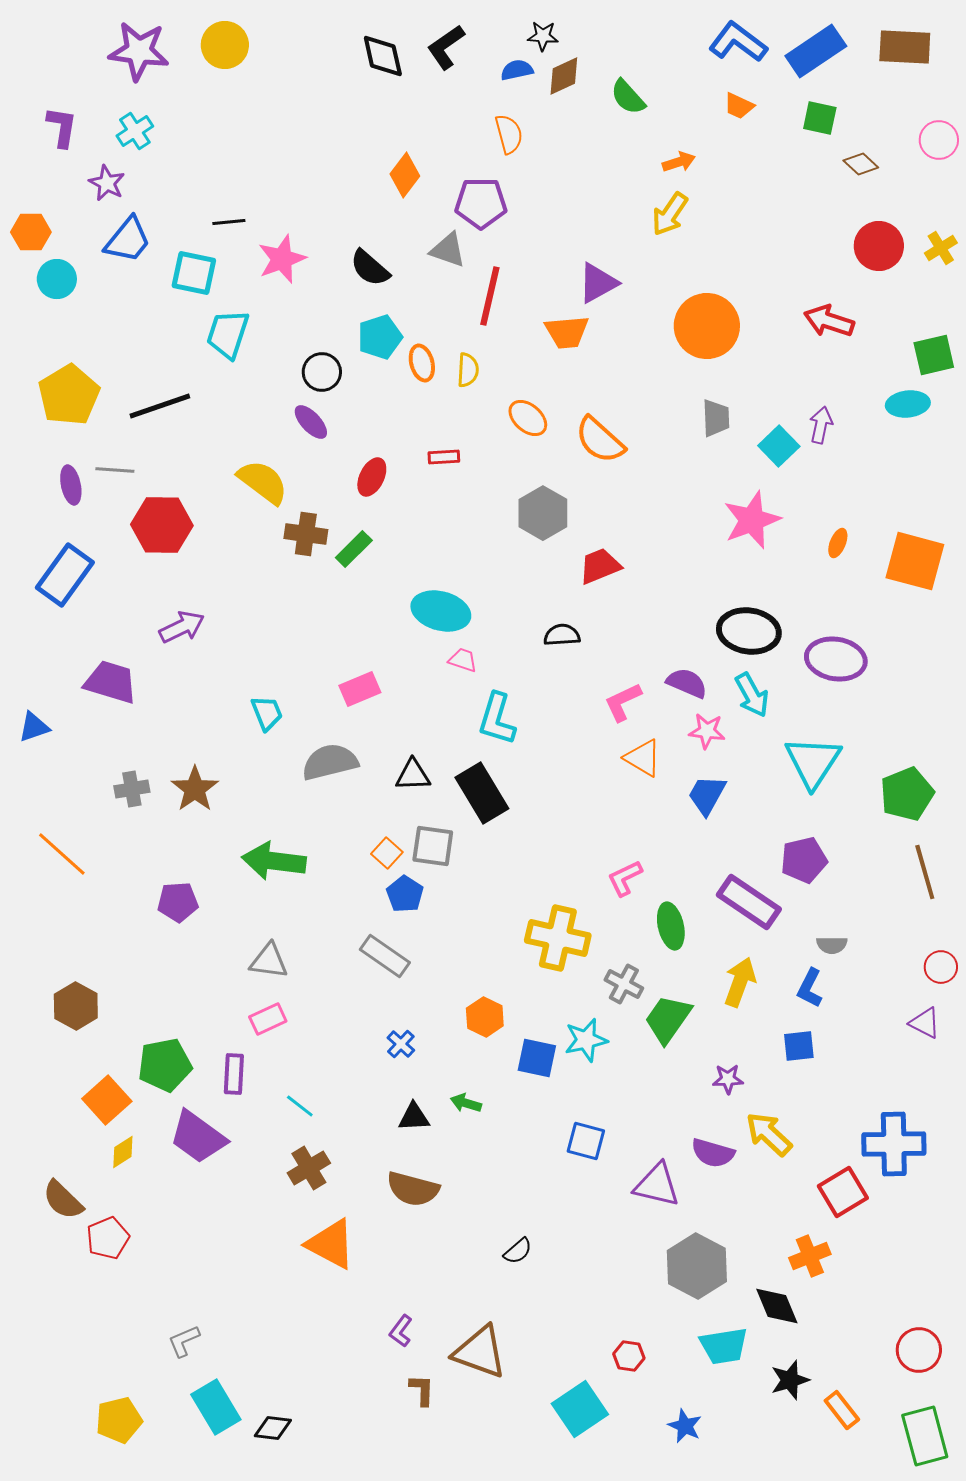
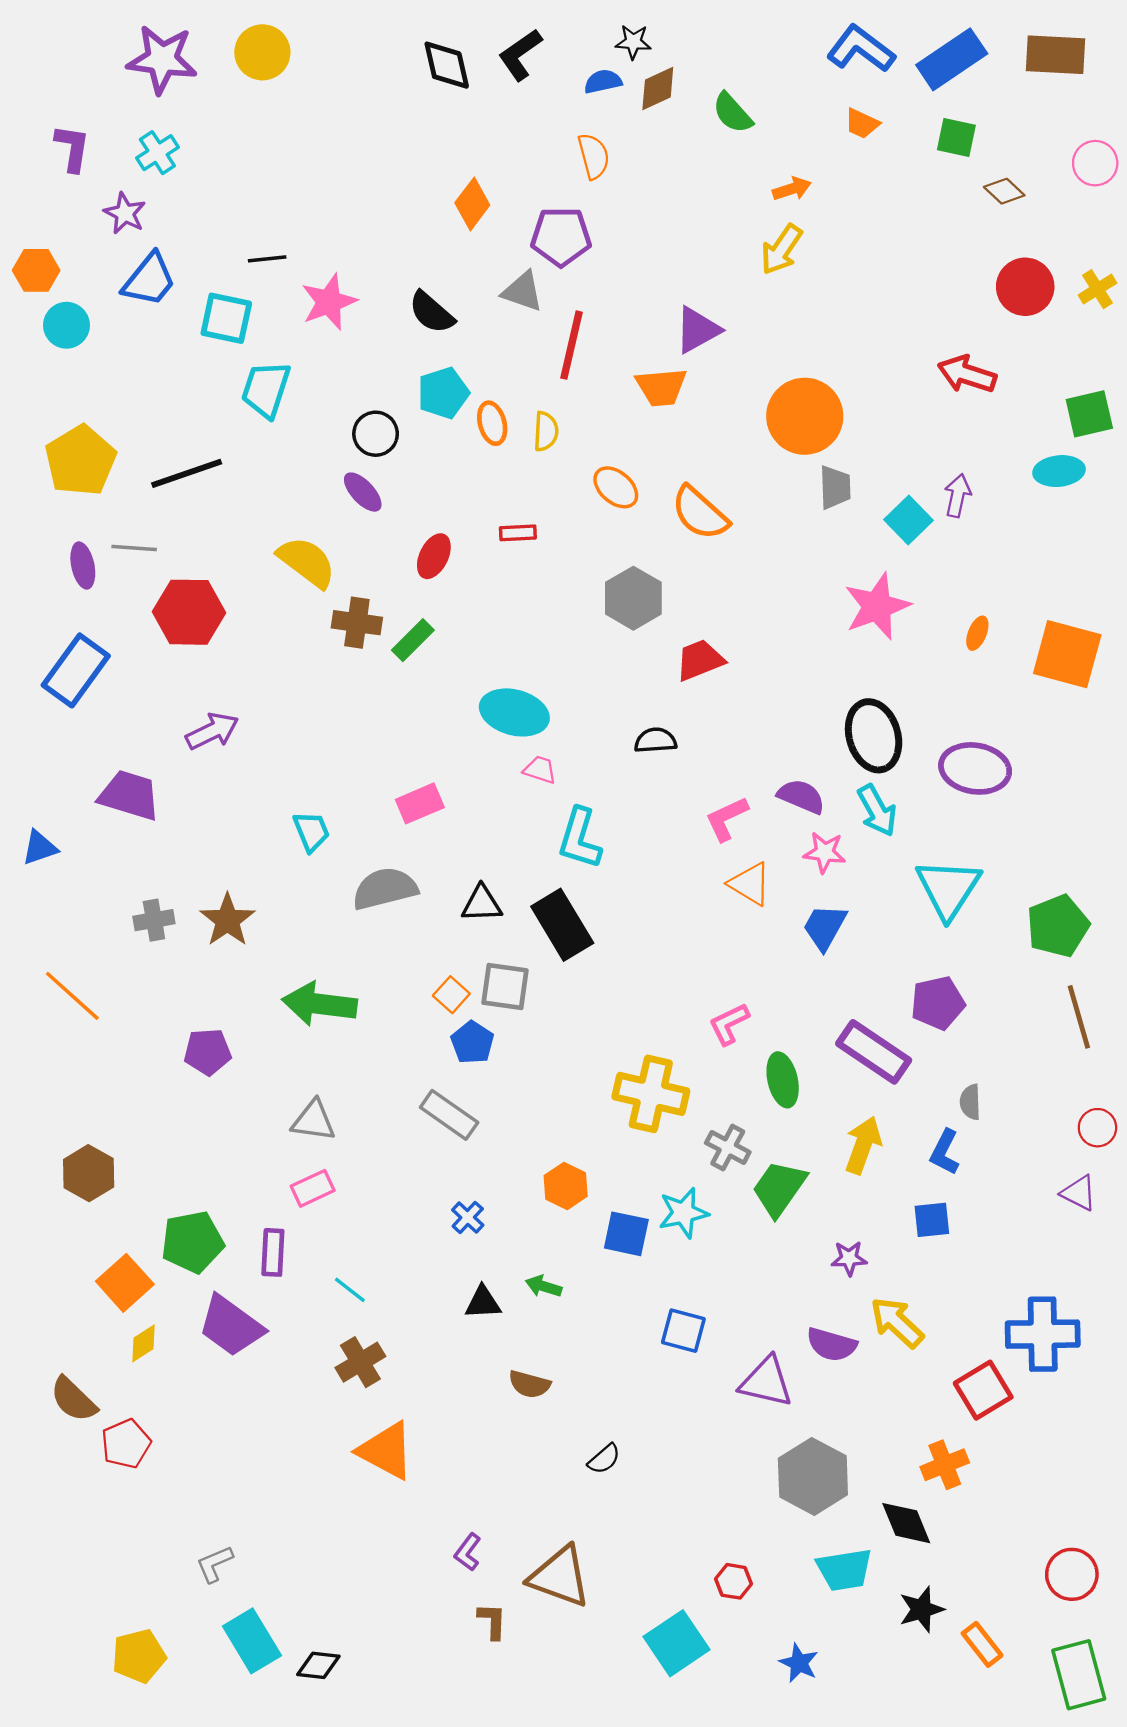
orange circle: (707, 326) -> (805, 416), moved
black ellipse: (749, 631) -> (874, 736), turned 66
gray semicircle: (832, 945) -> (970, 1102), turned 88
brown semicircle: (413, 1189) -> (530, 1384), moved, size x0.7

